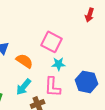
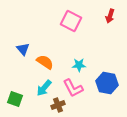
pink square: (52, 42) -> (71, 21), moved
pink L-shape: (53, 87) -> (73, 88), turned -30

